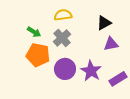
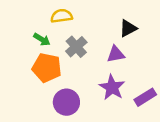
yellow semicircle: (63, 15) -> (62, 16), moved
purple triangle: (111, 44) -> (116, 54), moved
purple circle: (65, 69) -> (66, 102), moved

